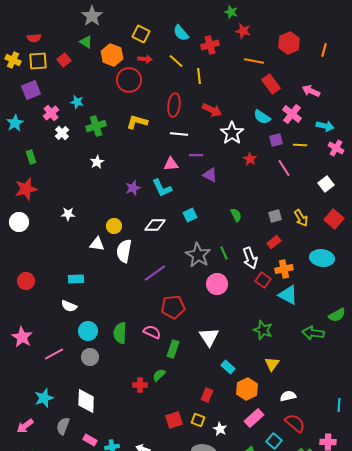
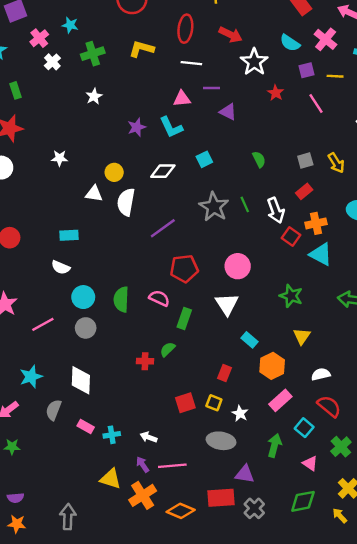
pink circle: (217, 284) -> (238, 266), moved

